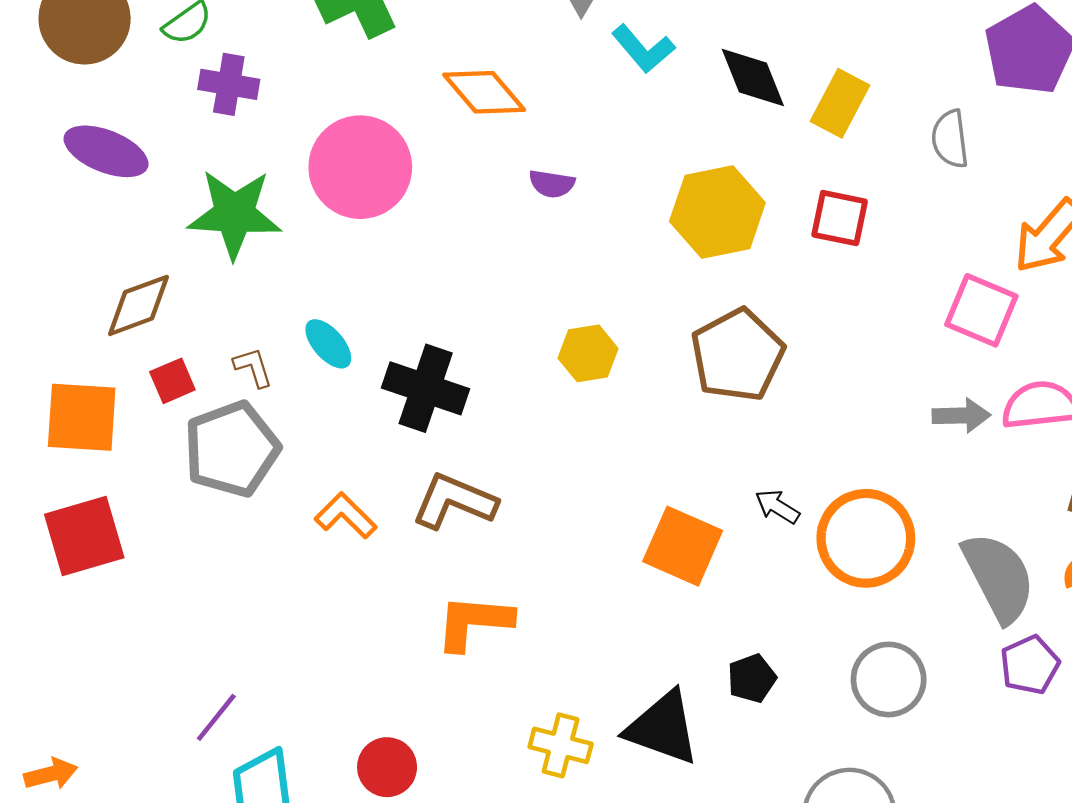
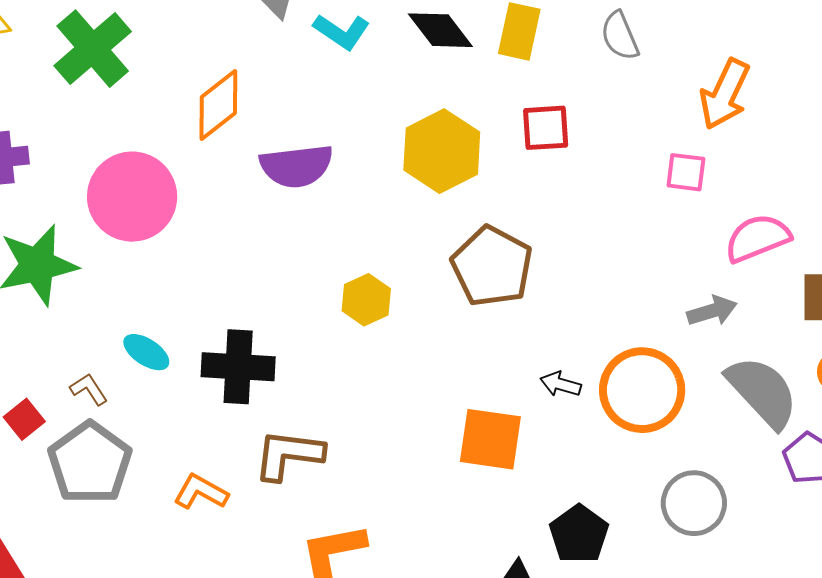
orange diamond: (484, 92) -> (218, 105), turned -72
purple semicircle: (552, 184) -> (296, 166), size x1.8
pink square: (981, 310) -> (686, 172), size x0.7
gray arrow: (961, 416) -> (712, 311), moved
black pentagon: (752, 678) -> (579, 534), size x1.4

